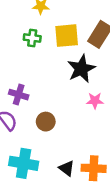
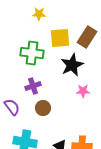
green cross: (32, 38) -> (32, 53), moved, size x1.6
purple cross: (19, 95) -> (33, 86), moved, turned -35

